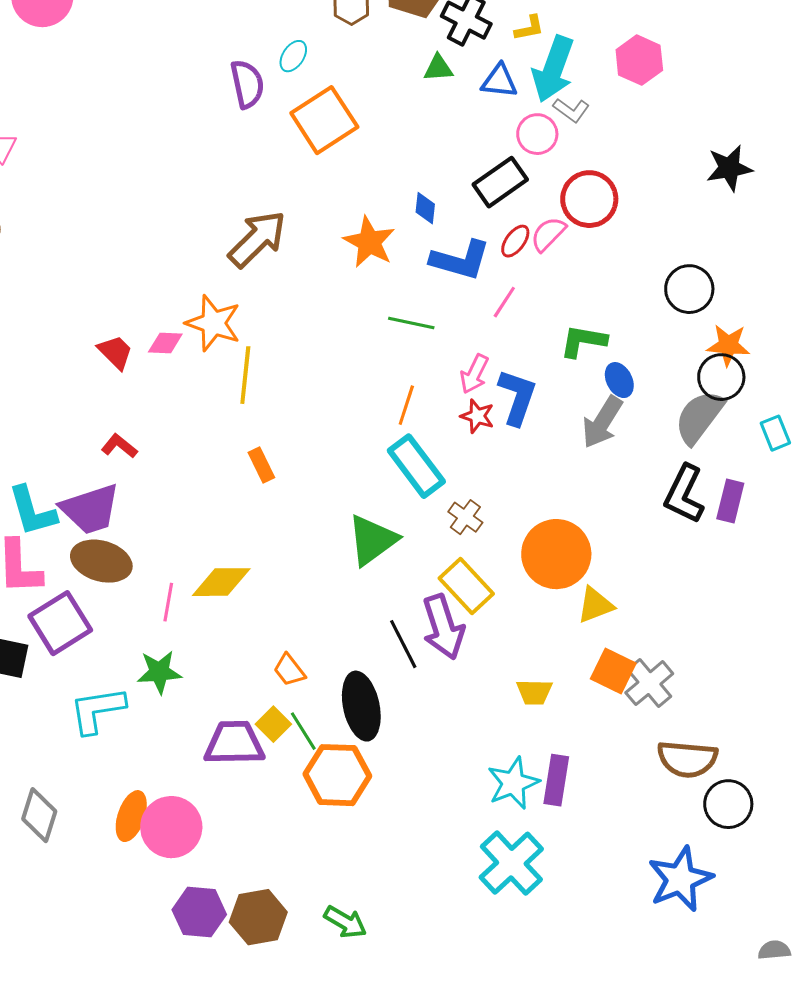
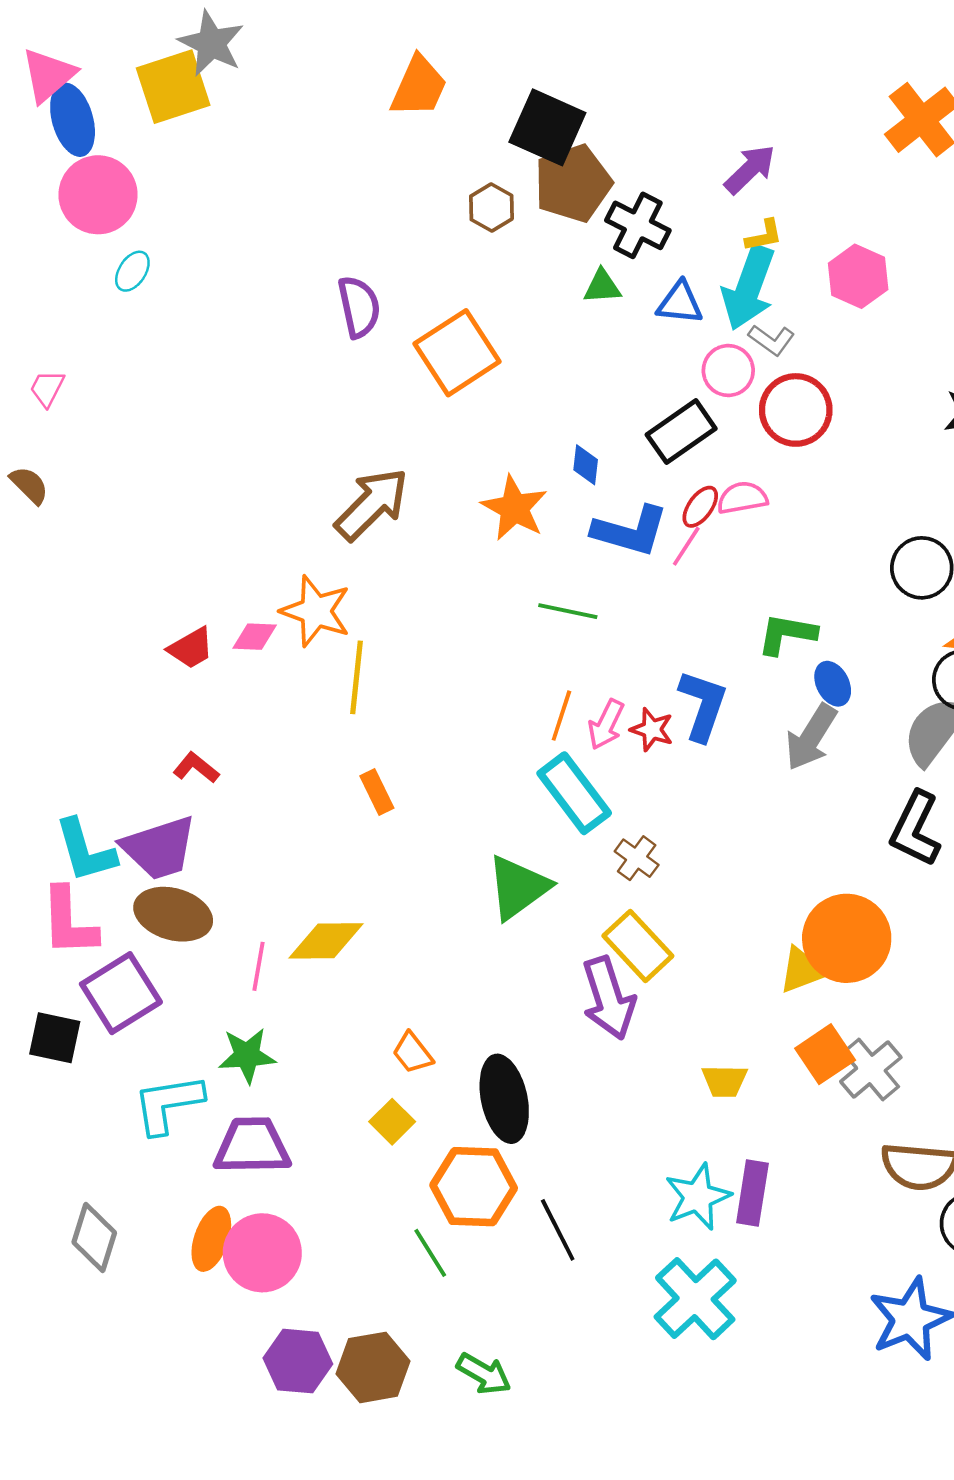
yellow L-shape: (529, 28) -> (764, 236), moved
cyan ellipse: (293, 56) -> (132, 271), moved
red circle: (589, 199) -> (796, 410), moved
pink semicircle: (548, 234) -> (742, 498), turned 36
pink line: (504, 302) -> (686, 546), moved
red trapezoid: (115, 352) -> (191, 648), turned 105
pink arrow: (474, 374) -> (606, 724), moved
orange circle: (556, 554) -> (847, 938), moved
black line: (403, 644) -> (558, 1230), moved
orange square: (613, 671) -> (825, 1054), turned 30
green line: (303, 731) -> (430, 1253), moved
purple trapezoid: (234, 743) -> (252, 1146), moved

